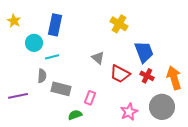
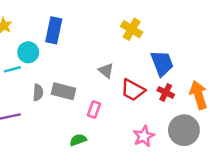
cyan line: (52, 57) -> (12, 69), moved
gray rectangle: (61, 89) -> (64, 91), moved
pink rectangle: (90, 98) -> (94, 109), moved

